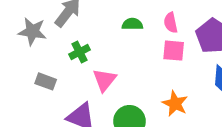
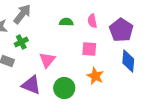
pink square: (174, 51) -> (89, 49), moved
green cross: (79, 52) -> (21, 42), moved

